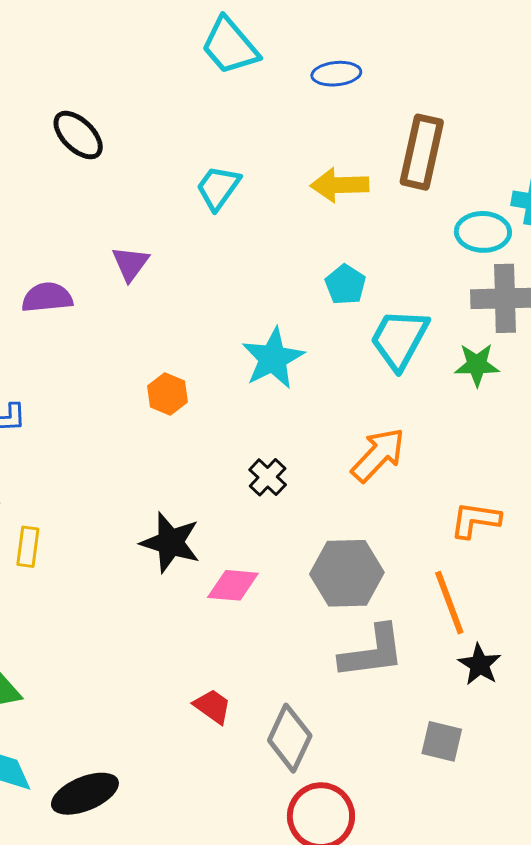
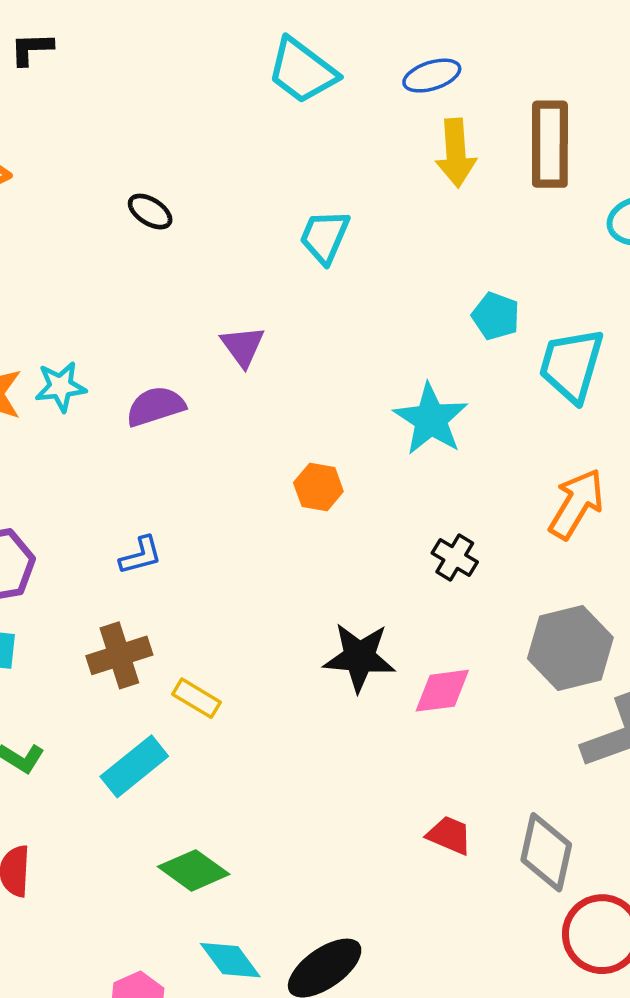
black ellipse: (78, 135) -> (150, 212), size x0.7
yellow arrow: (340, 185) -> (456, 153), moved, turned -80
yellow rectangle: (28, 547) -> (196, 698), turned -54

